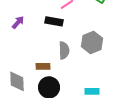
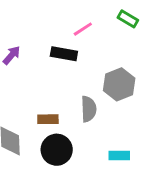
gray semicircle: (64, 50) -> (89, 109), moved

